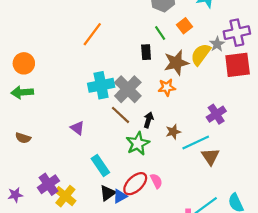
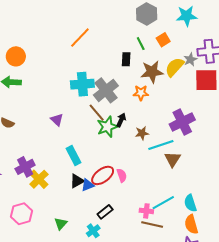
purple cross: (216, 114) -> (182, 122), size x1.4
green star: (138, 144) -> (107, 127), moved

